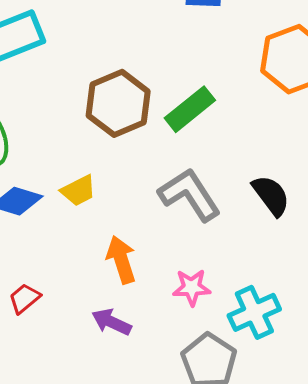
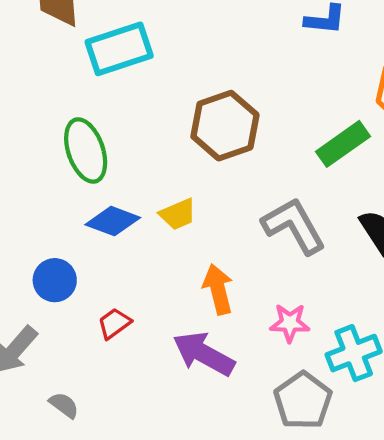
green rectangle: (190, 109) -> (343, 144), moved
purple arrow: (111, 322) -> (204, 354), size x1.5

